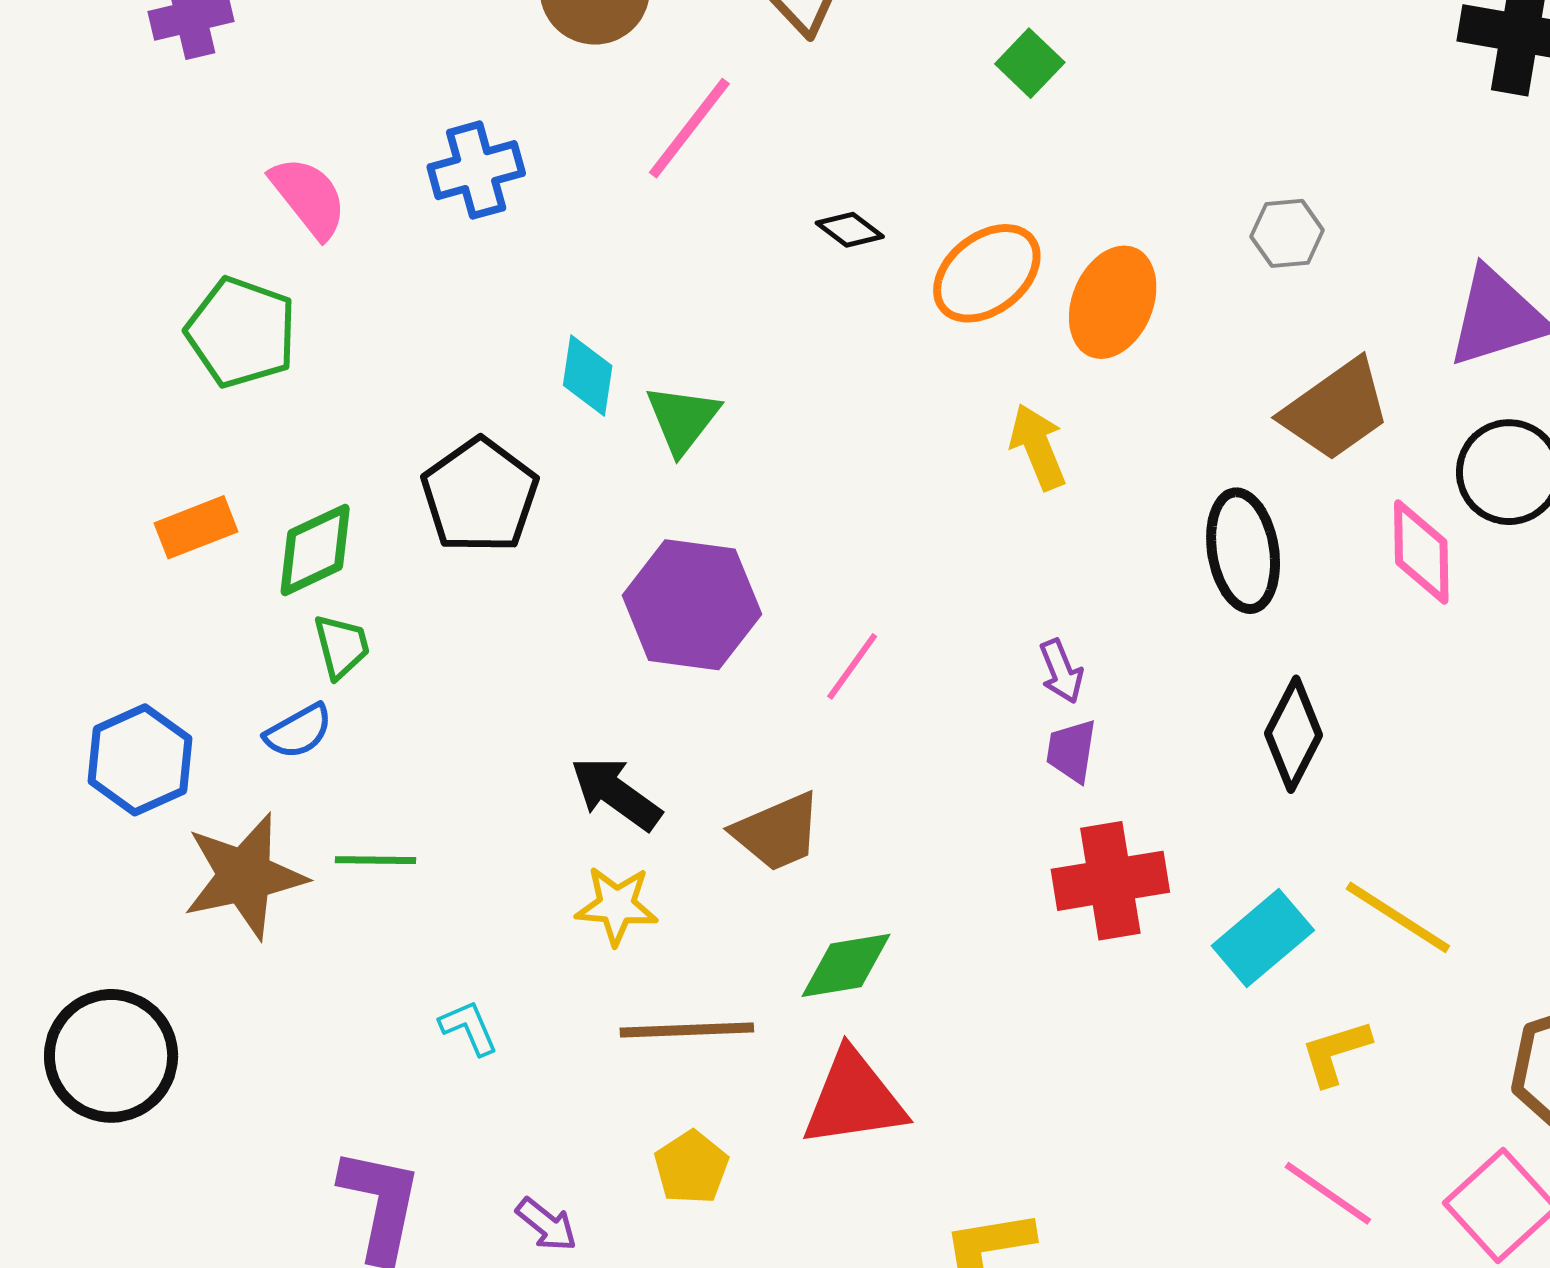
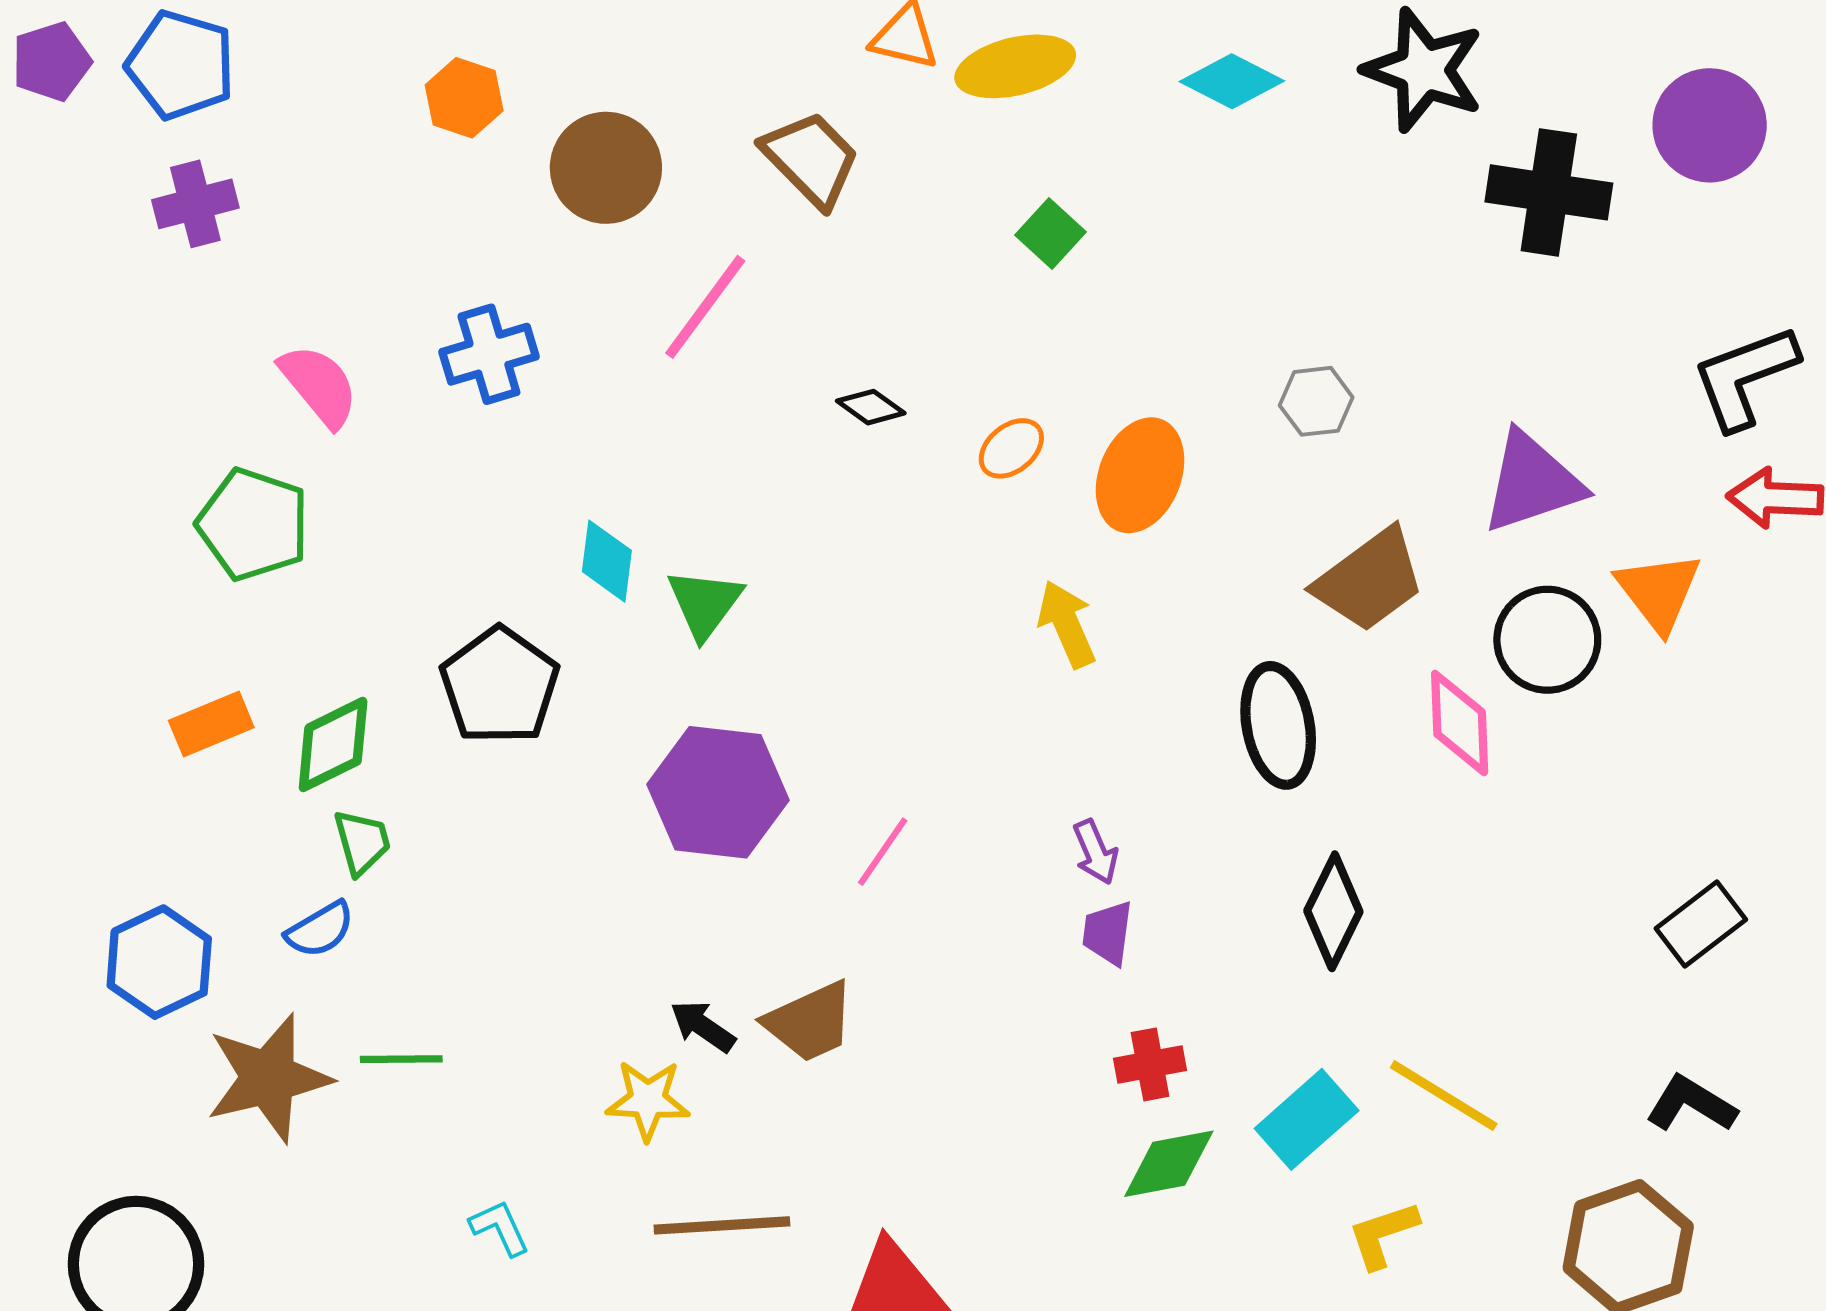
orange ellipse: (987, 273) -> (1011, 448), size x0.6
black arrow: (616, 793) -> (703, 1026), moved, size x0.7
red cross: (1110, 881) -> (1150, 1064), size x0.6
green diamond: (846, 965) -> (1169, 1164), moved

